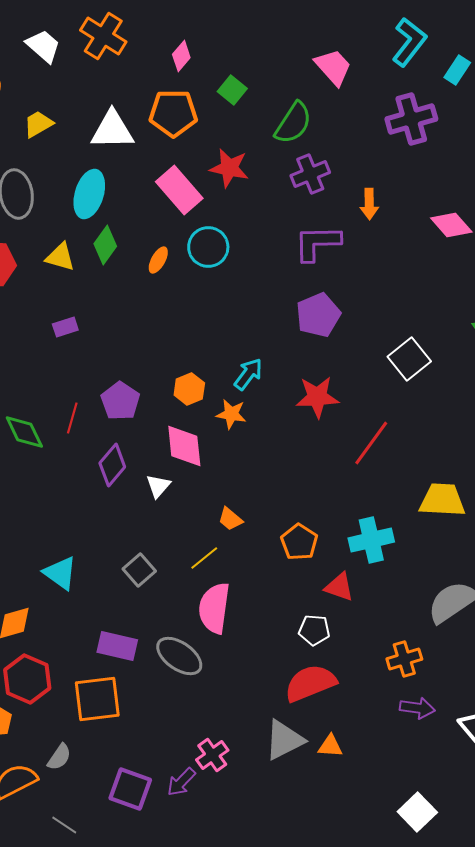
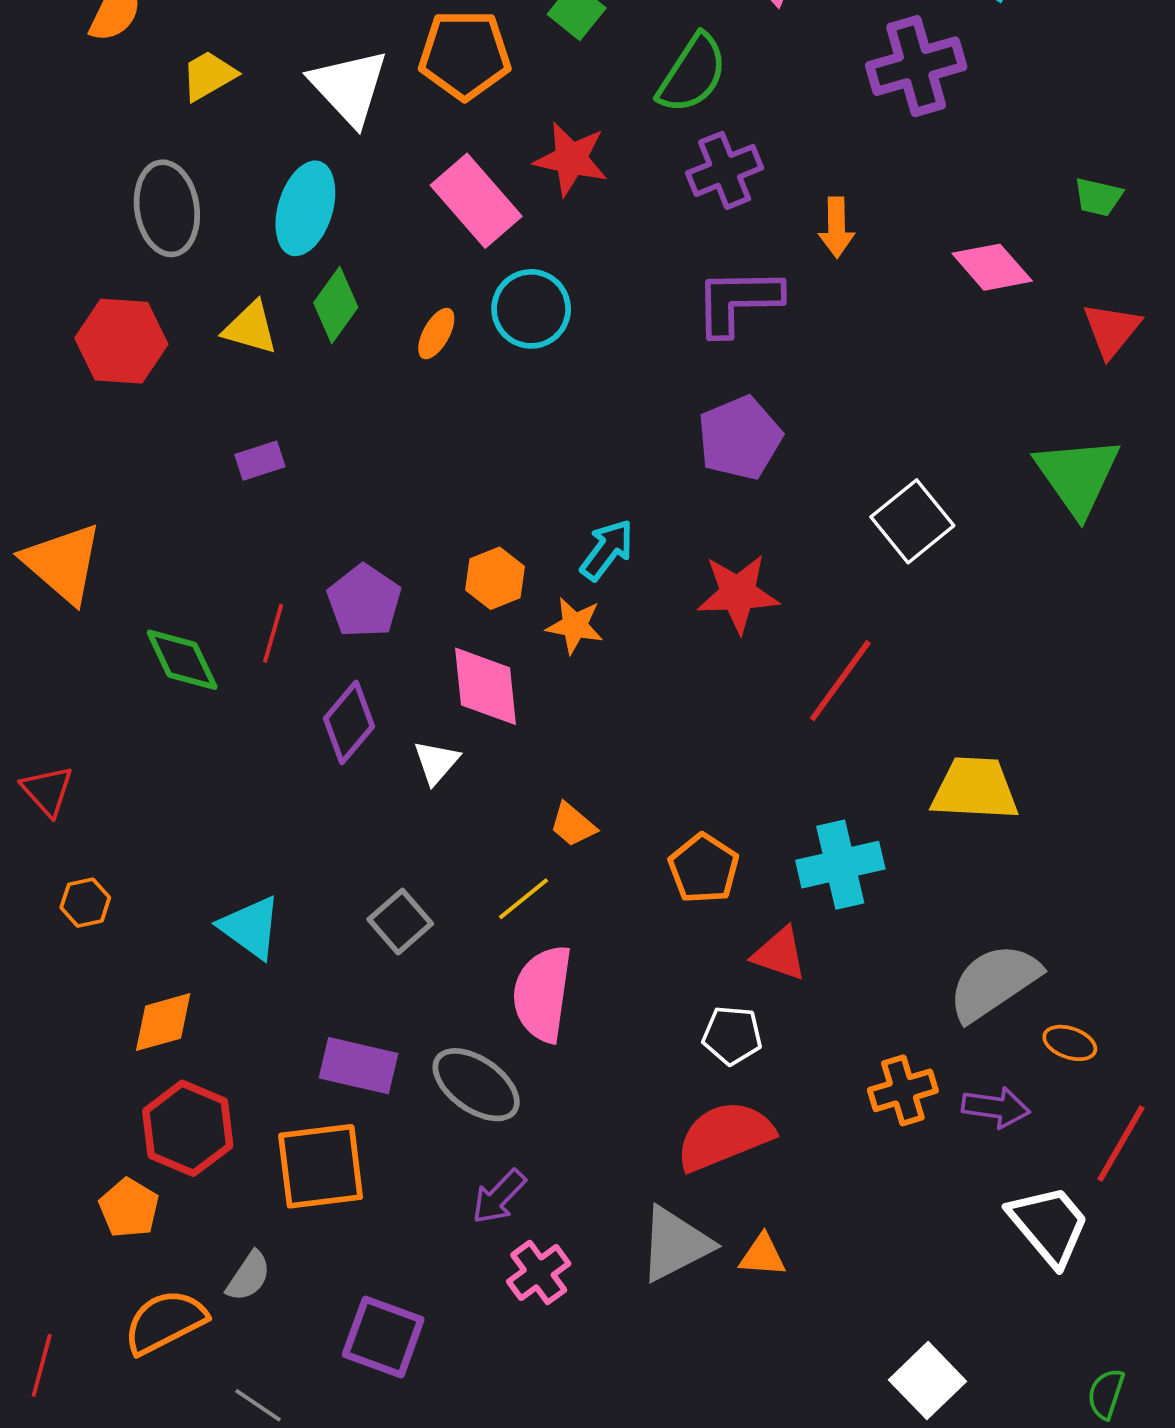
white triangle: (112, 130) -> (349, 87), turned 48
purple arrow: (417, 708) -> (996, 1107), moved
purple arrow: (181, 782) -> (499, 1197), moved

